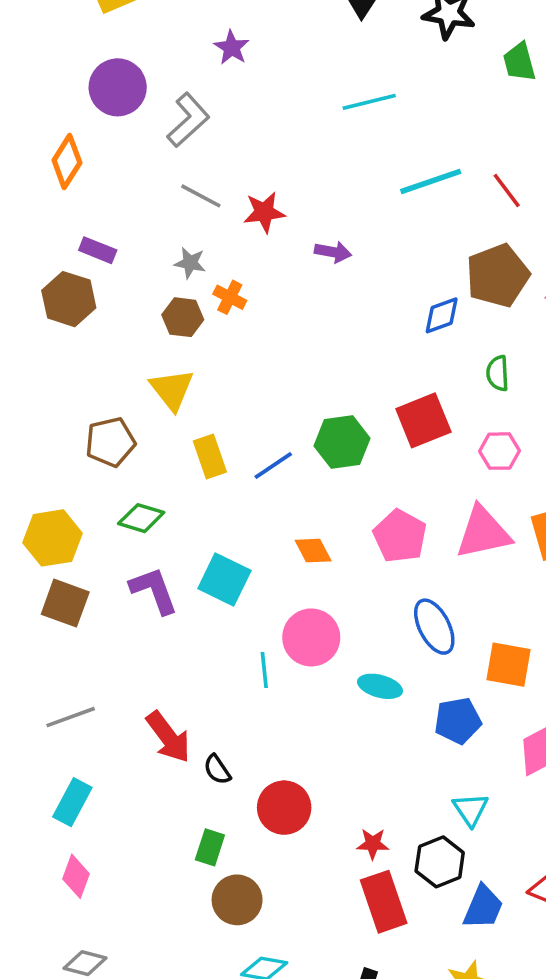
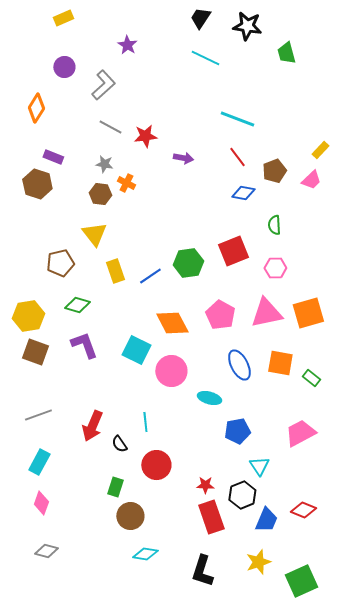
purple circle: (118, 87) -> (64, 67), size x0.7
cyan line: (369, 102) -> (205, 58), moved, turned 40
cyan line: (431, 181) -> (237, 119), turned 40
red line: (507, 190) -> (237, 157), moved
brown pentagon: (498, 276) -> (274, 171), size x0.7
blue diamond: (442, 315) -> (243, 193), turned 30
orange diamond: (313, 551) -> (172, 323), size x1.6
cyan square: (224, 580) -> (136, 350), moved
orange square: (509, 665) -> (280, 363), moved
cyan line: (264, 670) -> (145, 422), moved
blue pentagon: (458, 721) -> (237, 431), moved
red arrow: (168, 737) -> (92, 426), turned 60

